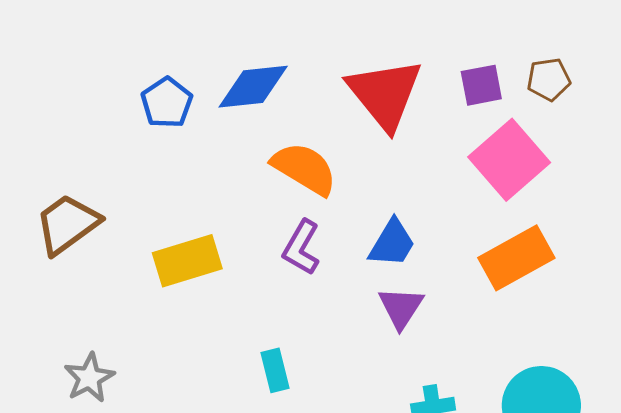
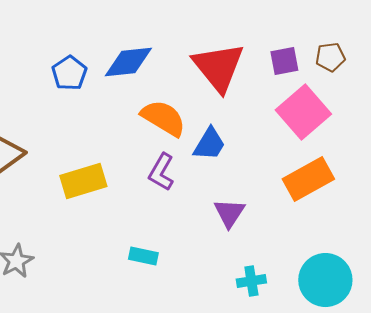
blue trapezoid: (392, 243) -> (209, 144), moved
cyan rectangle: (275, 370) -> (143, 256), turned -64

